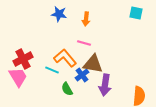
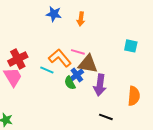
cyan square: (136, 13) -> (131, 46), moved
pink line: (84, 43) -> (78, 52), moved
green semicircle: (67, 89) -> (70, 83), moved

